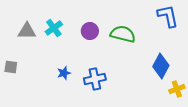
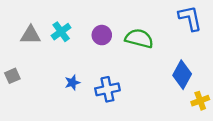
gray square: (11, 67) -> (12, 76), turned -32

